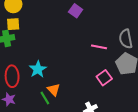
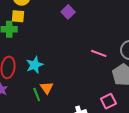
purple square: (76, 11) -> (68, 12), moved
pink square: (104, 78) -> (108, 101), moved

